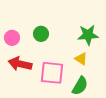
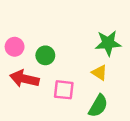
green circle: (41, 34) -> (45, 55), moved
pink square: (52, 73) -> (64, 90), size x0.7

